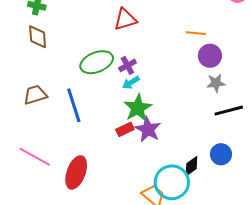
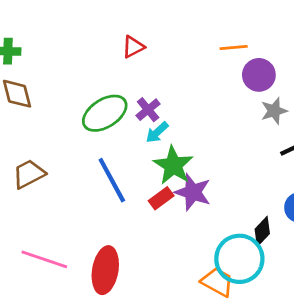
red triangle: (125, 19) -> (133, 47), size x0.7
blue line: (74, 105) -> (112, 180), moved

